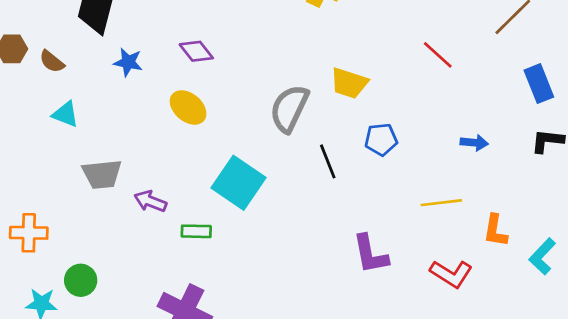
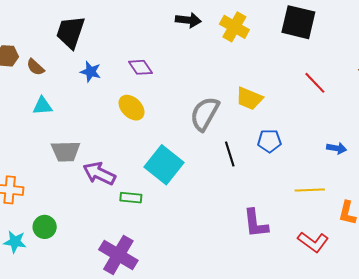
cyan triangle: (65, 114) -> (42, 106), turned -30
purple arrow: (150, 201) -> (99, 173), size x1.4

